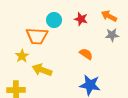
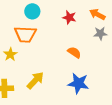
cyan circle: (54, 20) -> (32, 11), moved
yellow arrow: (42, 70) -> (35, 80), moved, turned 114

